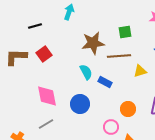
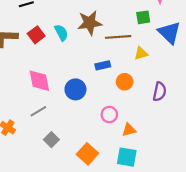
green square: (125, 32) -> (143, 17), moved
cyan semicircle: (86, 72) -> (61, 33), moved
blue rectangle: (105, 82) -> (103, 65), turned -40
orange circle: (128, 109) -> (125, 82), moved

